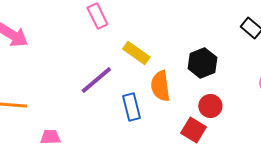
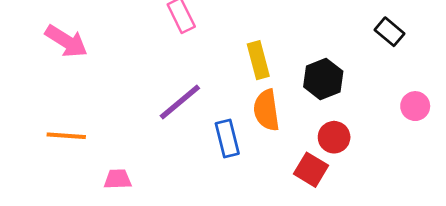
yellow rectangle: (136, 53) -> (258, 60), moved, turned 40

